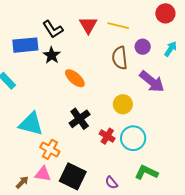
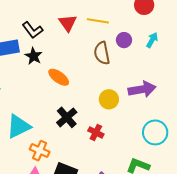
purple arrow: (152, 82) -> (142, 89), moved, turned -44
cyan triangle: (31, 124) -> (19, 126), turned -36
cyan circle: (133, 138) -> (155, 132), moved

